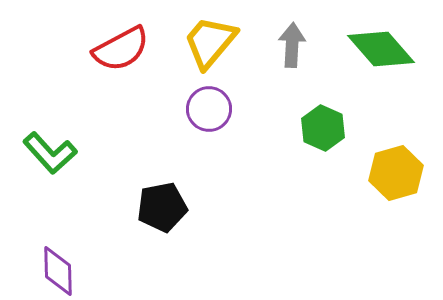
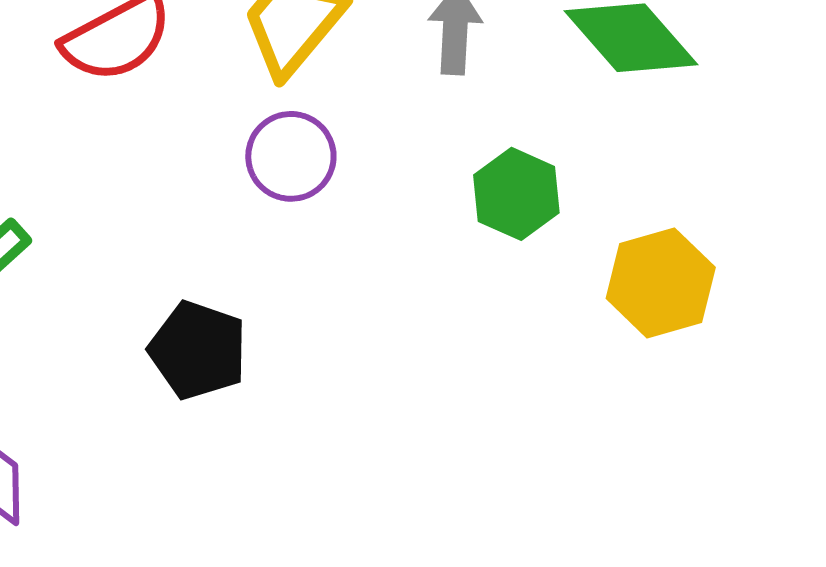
black pentagon: (162, 207) -> (198, 350), turned 30

